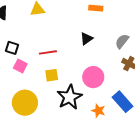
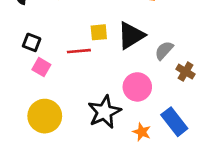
black triangle: (86, 39) -> (131, 35), size x1.6
gray semicircle: (122, 41) -> (164, 50), moved
yellow square: (52, 75) -> (99, 32), moved

